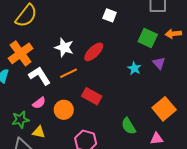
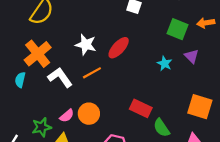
red rectangle: (92, 96) -> (141, 108), moved
pink semicircle: (39, 103) -> (67, 116), moved
orange square: (164, 109) -> (200, 107), turned -30

